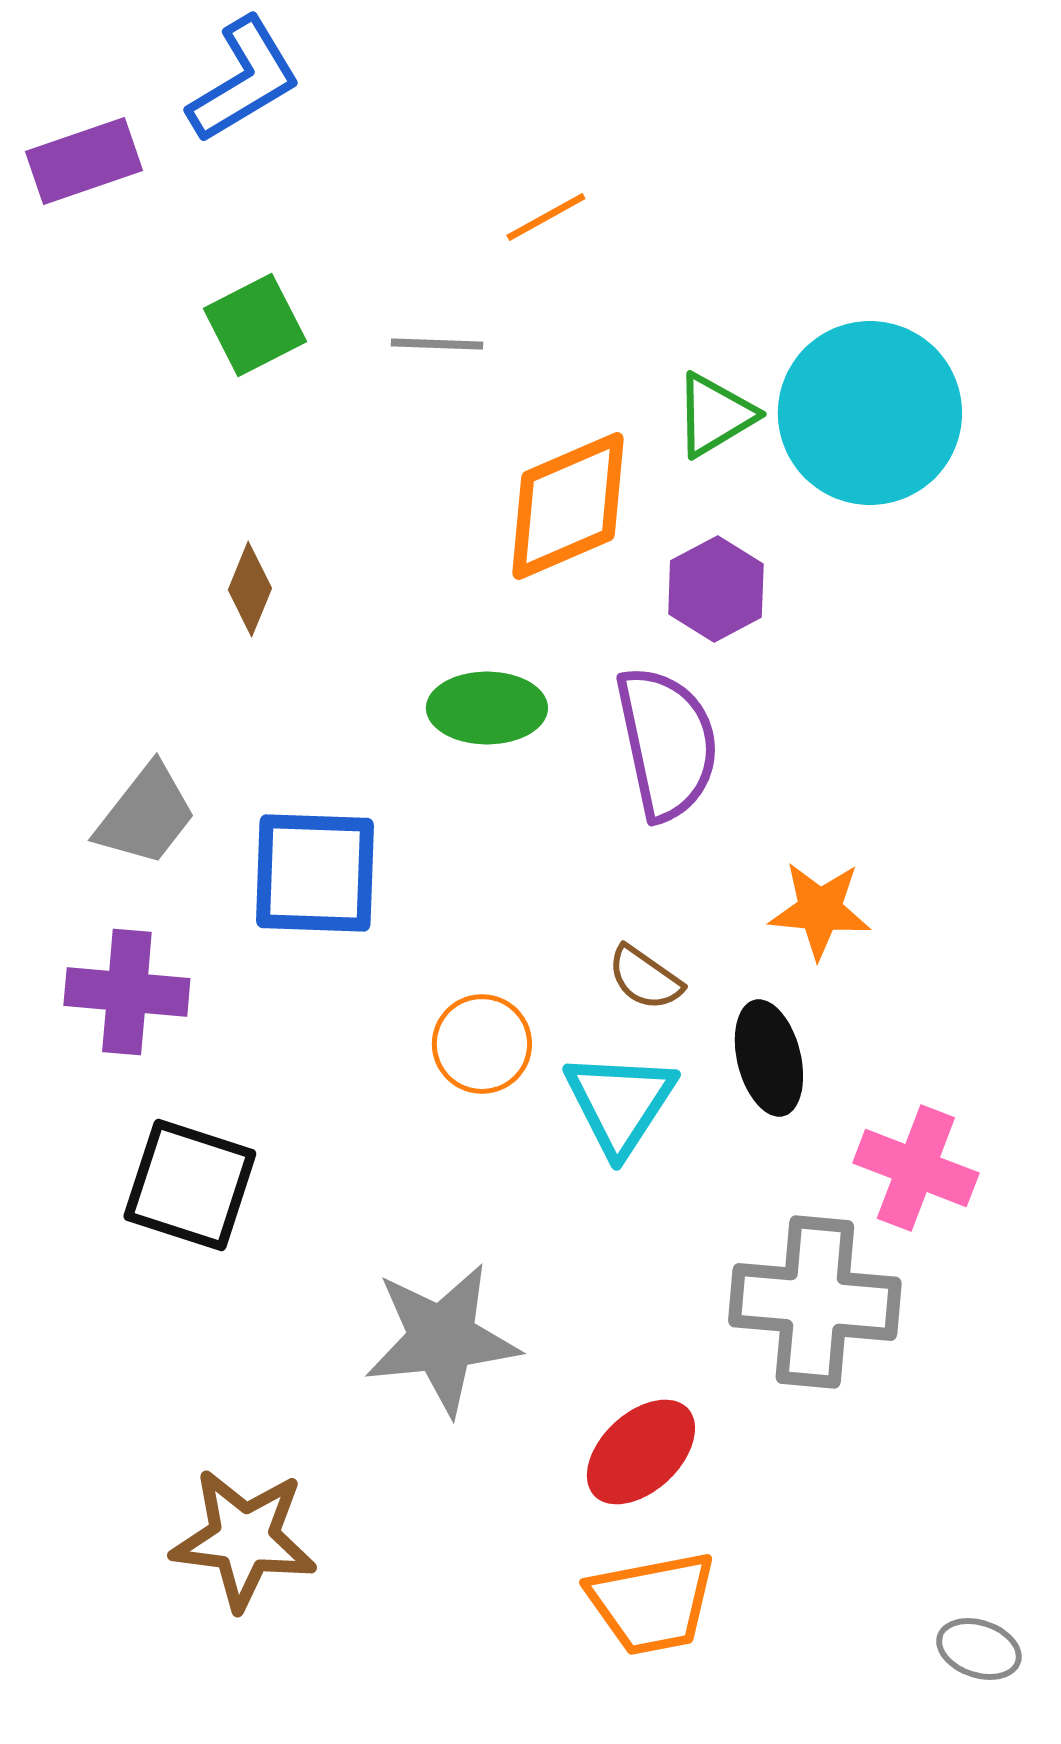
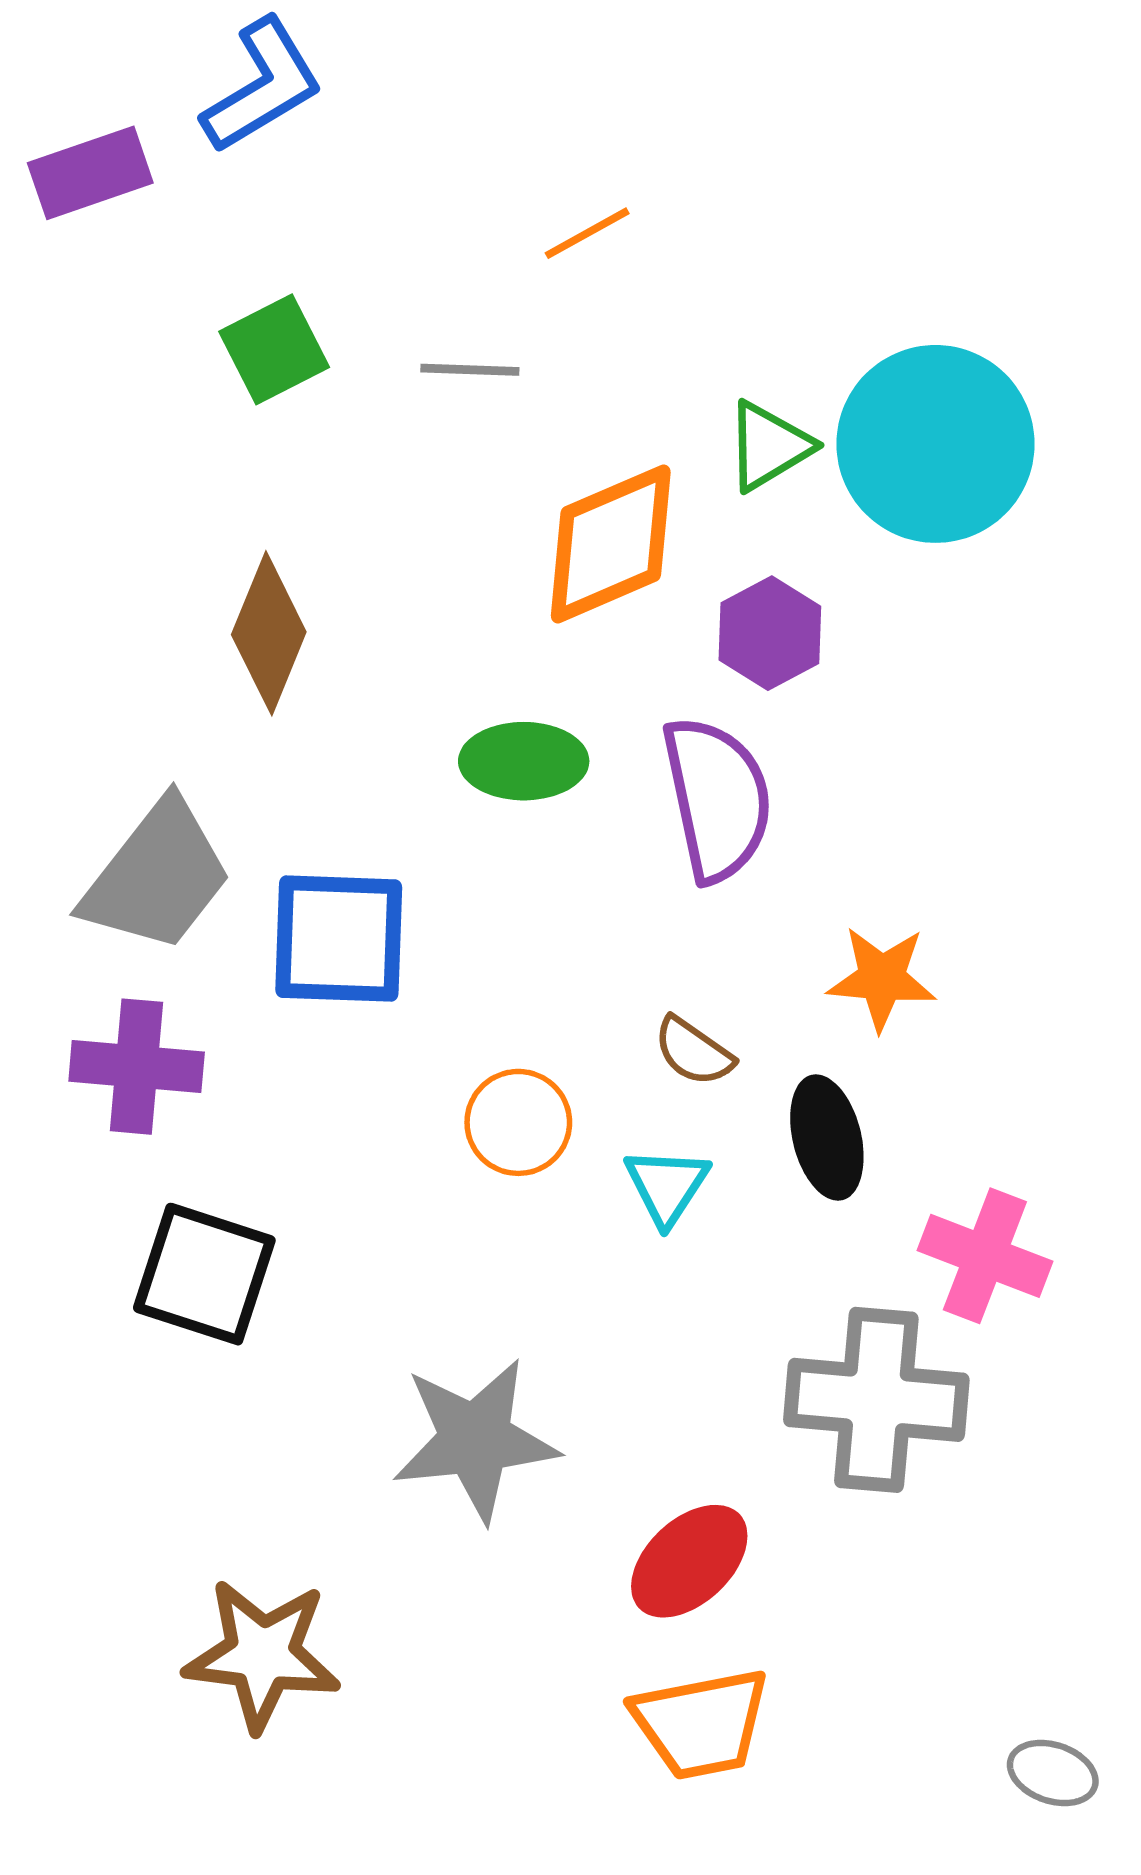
brown diamond: (250, 589) -> (269, 633), size x1.6
gray trapezoid: (146, 815) -> (157, 876), size x1.4
cyan triangle: (620, 1103) -> (667, 1186), size x0.7

